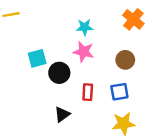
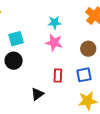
cyan square: (37, 58) -> (16, 39), moved
black circle: (59, 73) -> (14, 61), moved

